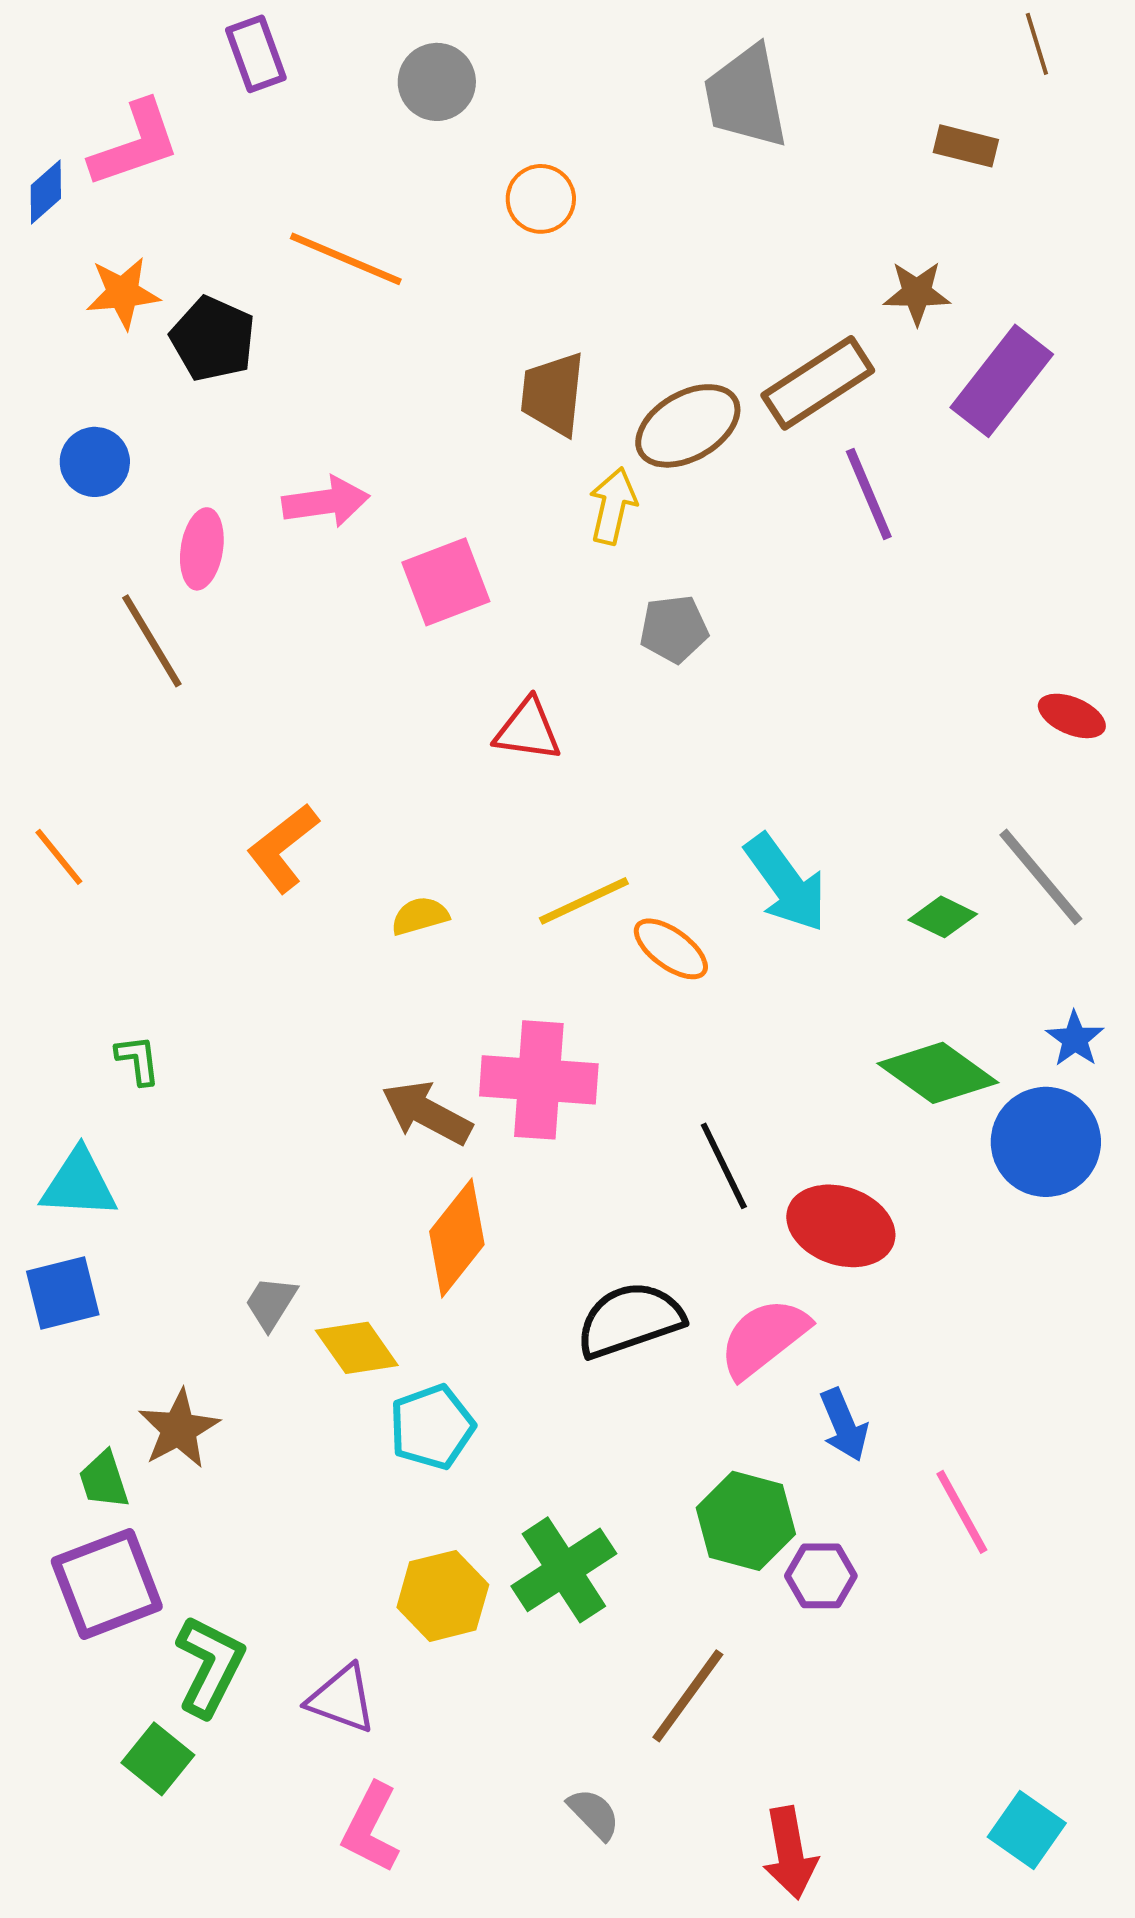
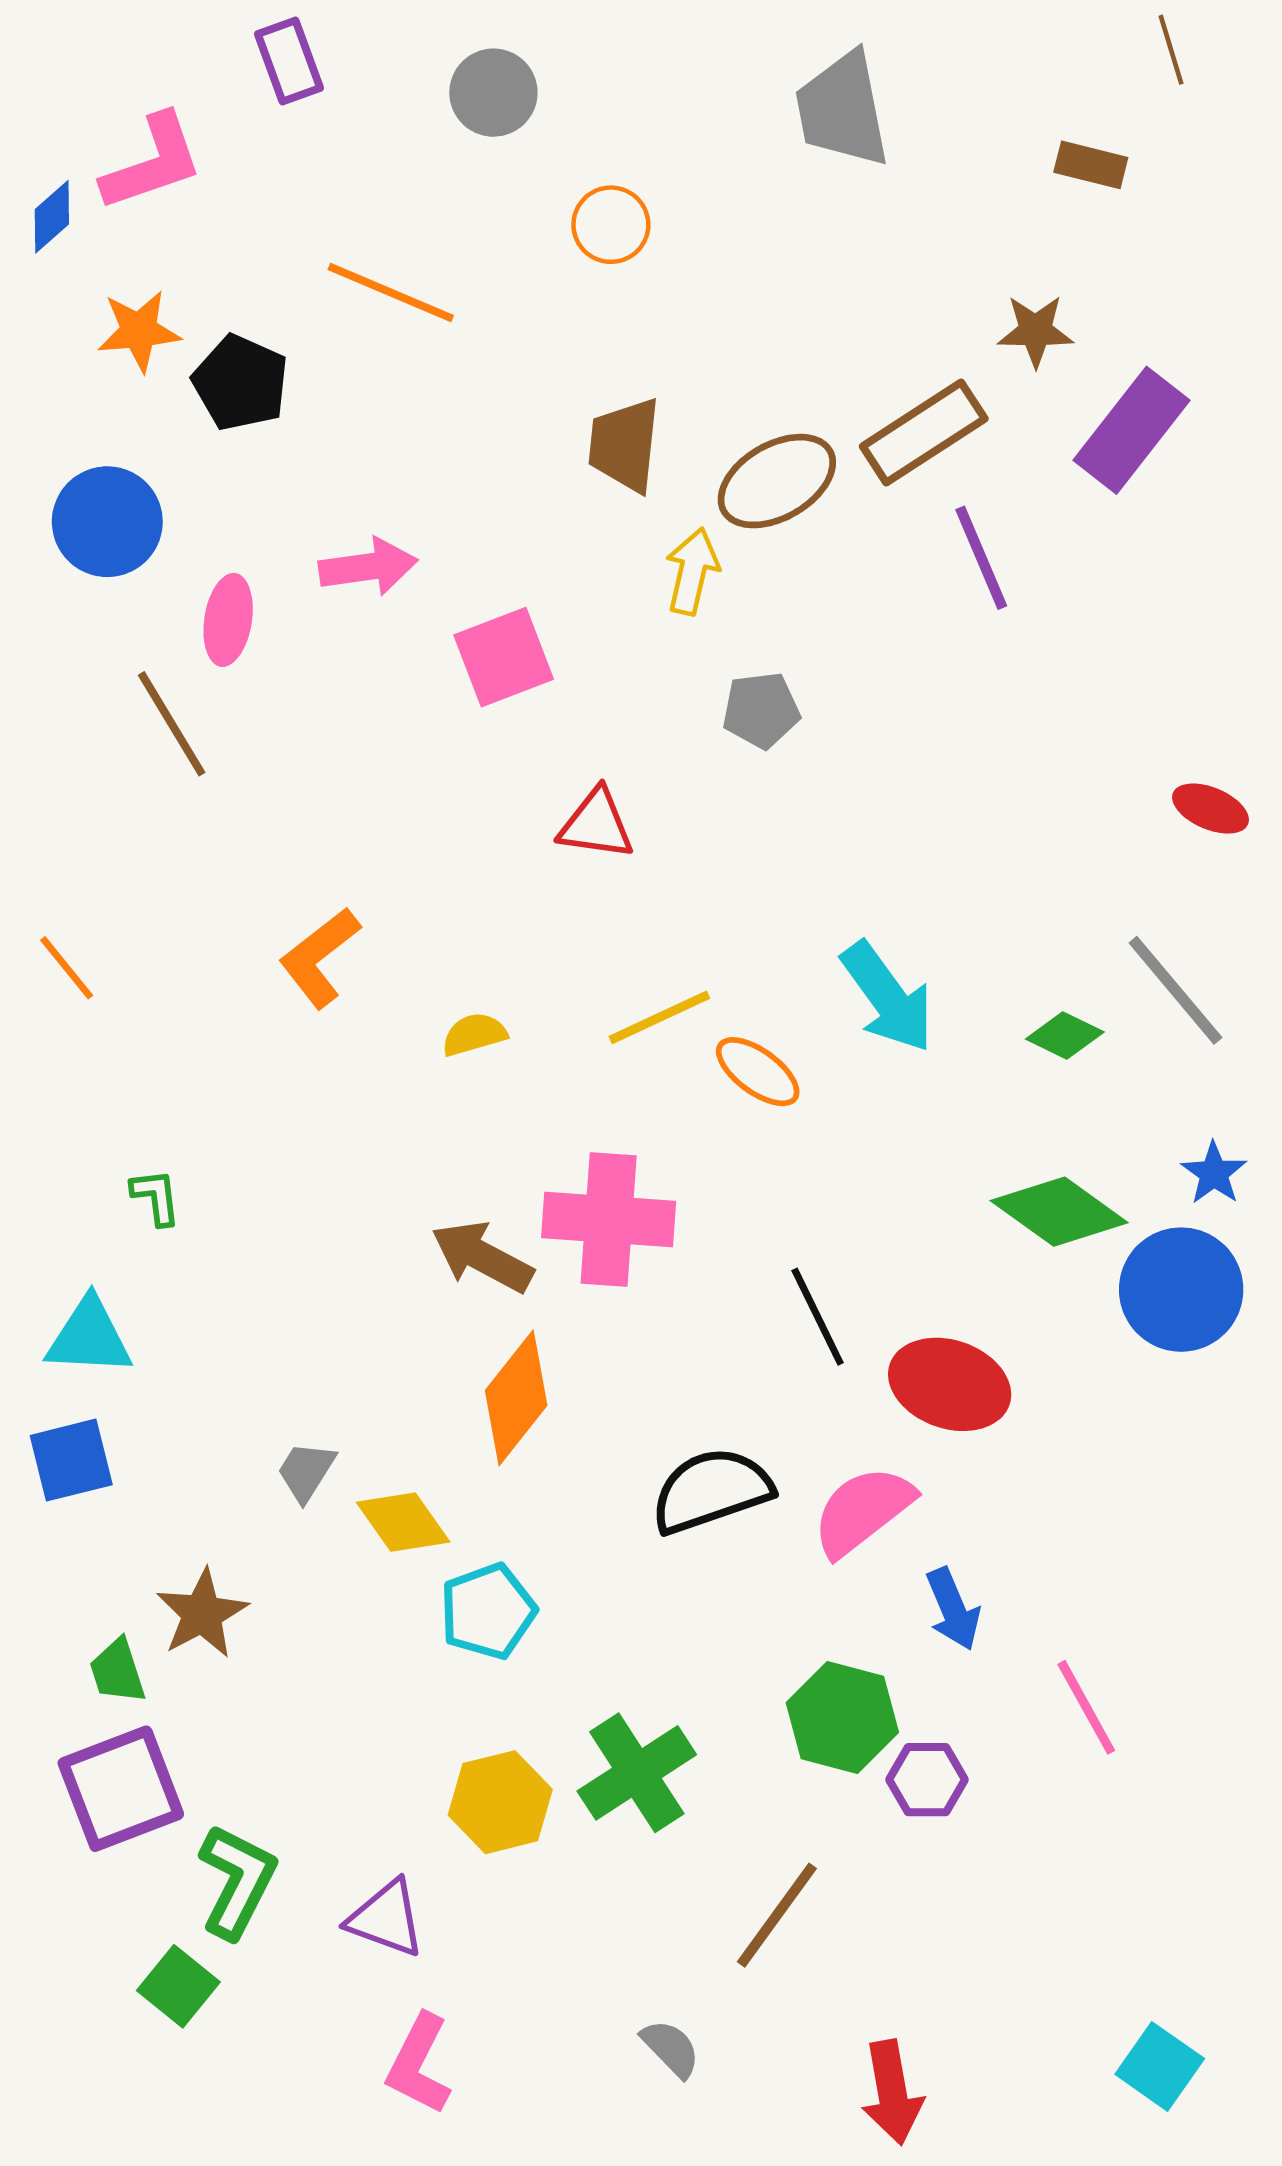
blue circle: (95, 462) -> (107, 522), size x1.4

